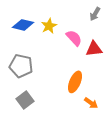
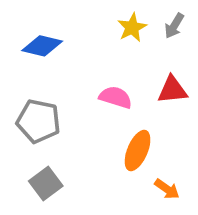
yellow star: (49, 26) -> (132, 28), moved
pink semicircle: (74, 38) -> (116, 97), moved, turned -30

